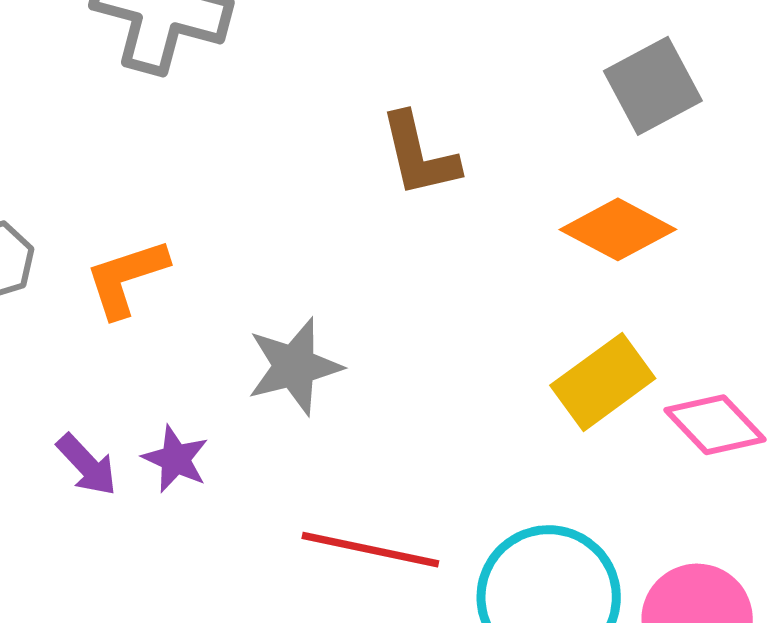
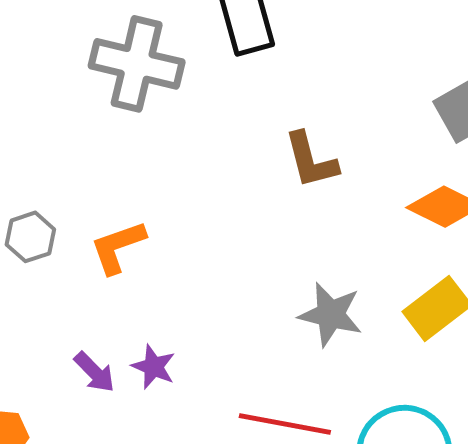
gray star: (294, 366) -> (331, 314), moved, turned 30

